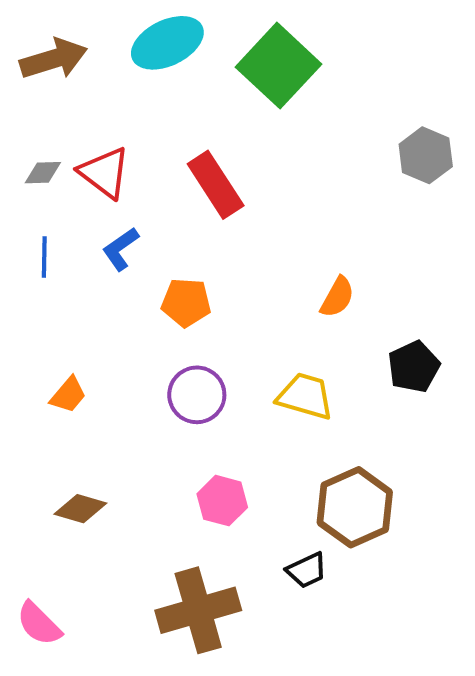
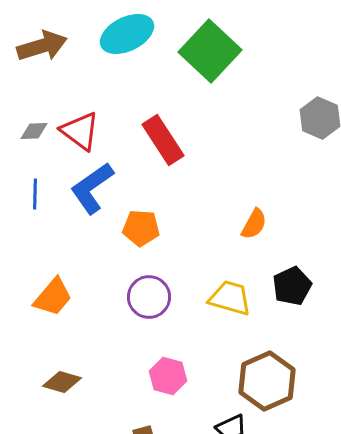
blue L-shape: (121, 249) -> (92, 188), size x1.6
black pentagon: (414, 367) -> (292, 286), moved
orange trapezoid: (68, 395) -> (53, 297), size x1.4

